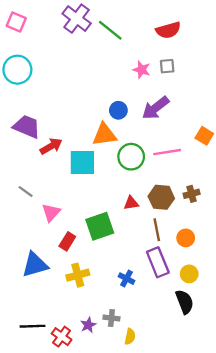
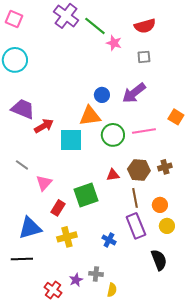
pink star: (142, 70) -> (114, 43), moved
yellow circle: (189, 274) -> (167, 226), moved
black line: (32, 326) -> (22, 259), moved

